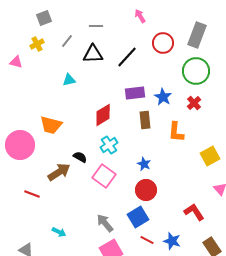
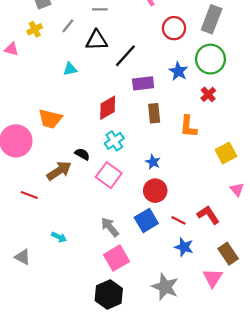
black line: (127, 57) -> (125, 56), moved
blue star: (163, 97) -> (178, 71), moved
red line: (147, 240) -> (178, 220), moved

